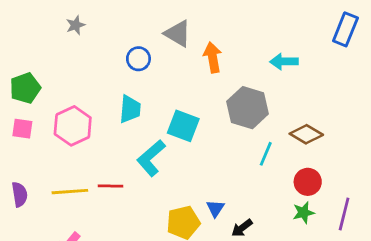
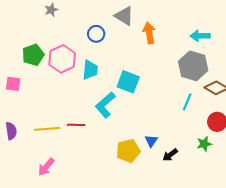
green pentagon: (25, 88) -> (33, 55), moved
gray hexagon: (248, 108) -> (193, 66), moved
pink hexagon: (73, 126) -> (62, 59), moved
green star: (303, 213) -> (204, 144), moved

